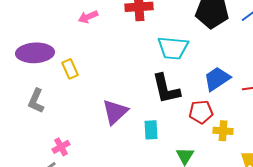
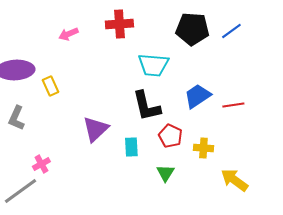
red pentagon: (201, 112) -> (170, 136), moved, turned 30

